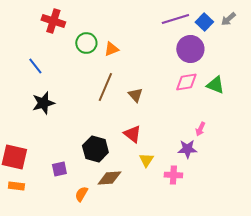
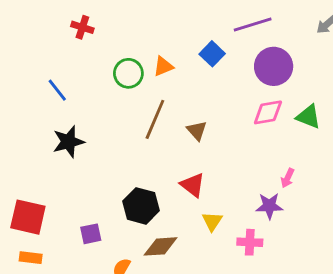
red cross: (53, 21) -> (82, 27), size x0.7
blue square: (204, 22) -> (212, 54), moved
green circle: (86, 43) -> (128, 73), moved

